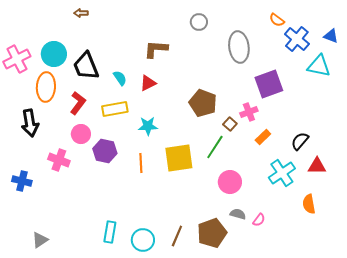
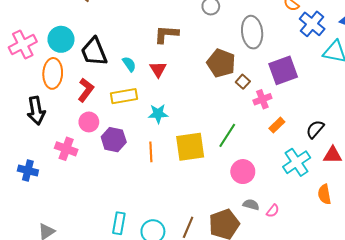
red triangle: (148, 83) -> (158, 69), turned -36
brown pentagon: (203, 103) -> (221, 63), moved
brown square: (230, 124) -> (243, 82), moved

